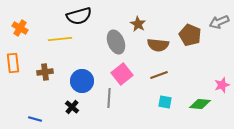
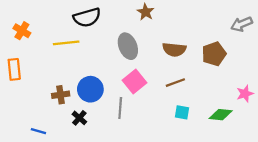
brown star: (138, 24) -> (146, 12), moved
brown pentagon: (190, 35) -> (214, 54), moved, turned 30
brown cross: (45, 72) -> (61, 95), moved

